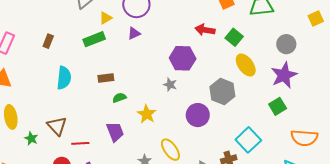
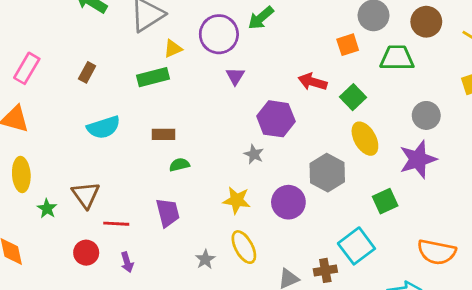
purple triangle: (134, 33) -> (235, 76), moved, turned -40
cyan semicircle: (64, 78) -> (104, 127), turned 60
green square: (278, 106) -> (385, 201), moved
yellow star: (147, 114) -> (237, 200), moved, turned -30

